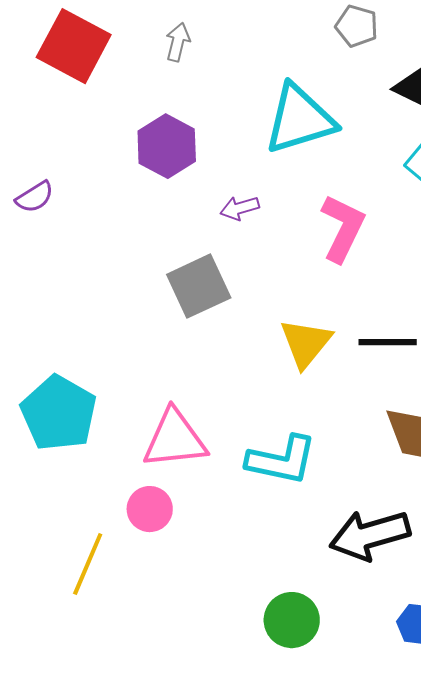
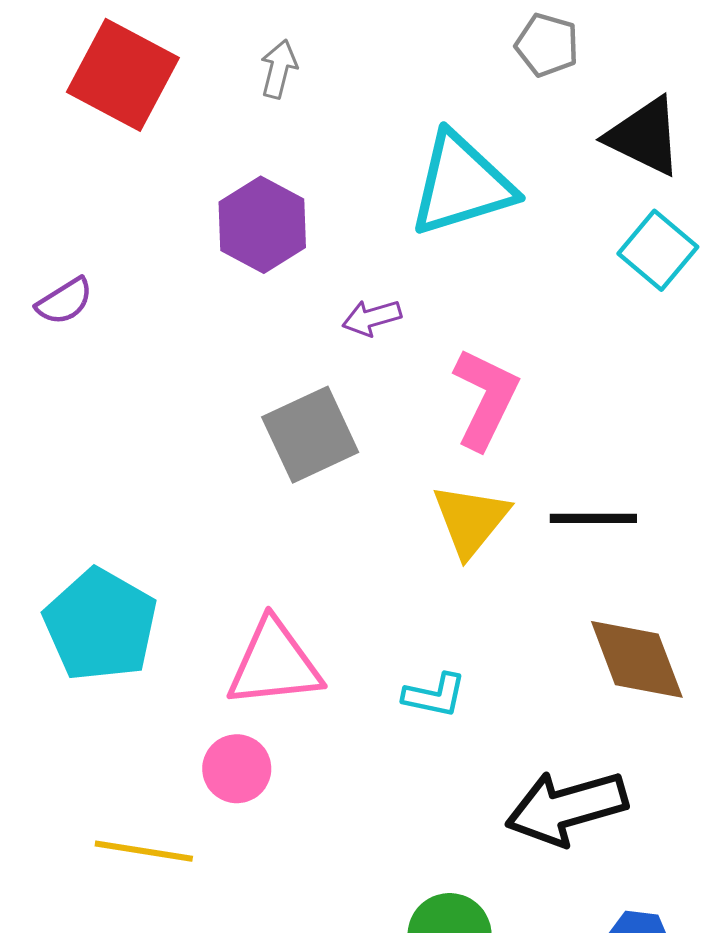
pink L-shape: (343, 228) -> (486, 399), moved
cyan L-shape: (282, 460) -> (435, 695), size x0.6
yellow line: (88, 564) -> (144, 851), turned 76

